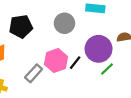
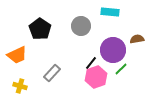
black pentagon: (21, 26) -> (40, 29), turned -30
pink hexagon: (56, 61) -> (96, 77), moved

